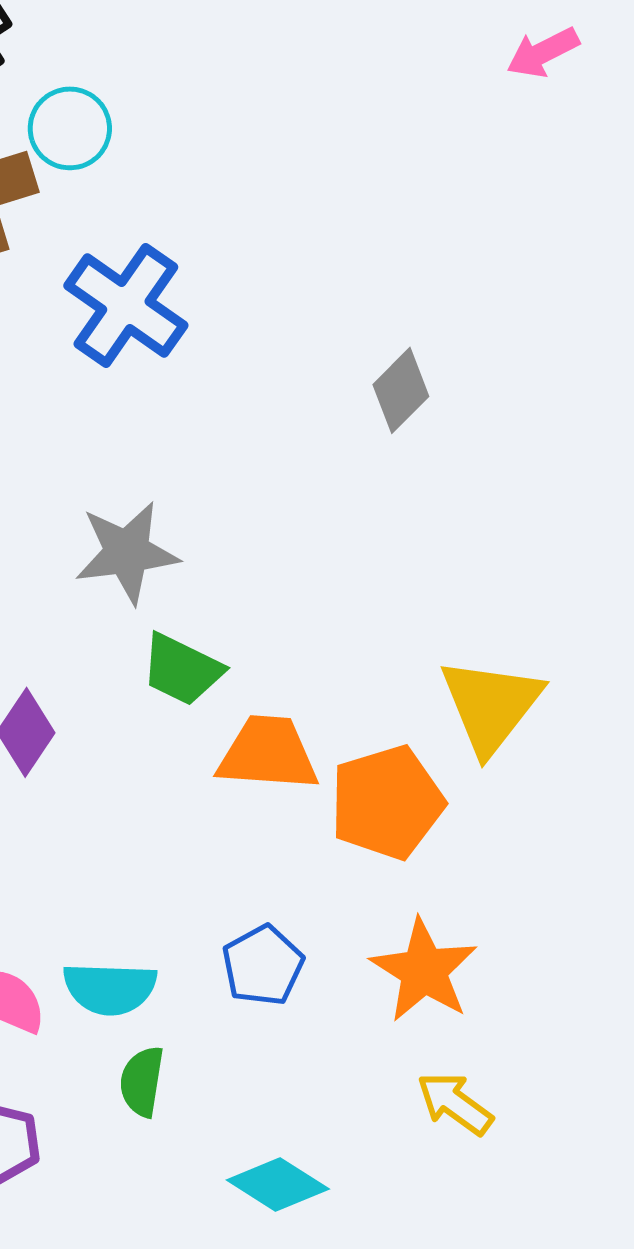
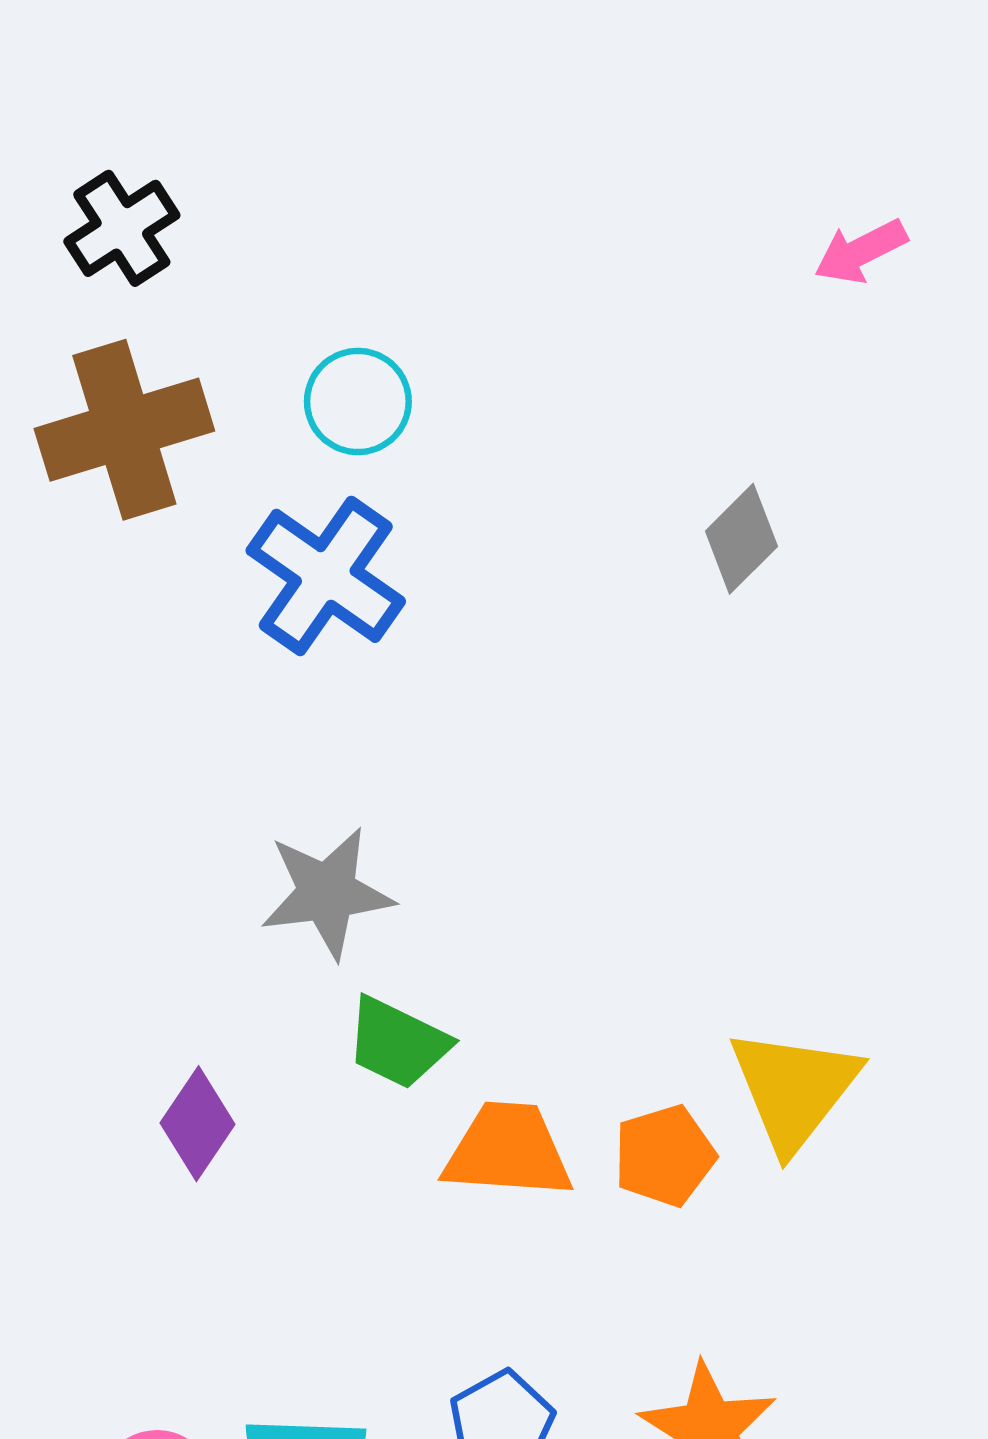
cyan circle: (70, 128) -> (358, 401), moved
gray diamond: (401, 390) -> (741, 539), moved
orange pentagon: (387, 802) -> (664, 1156), moved, size x0.7

